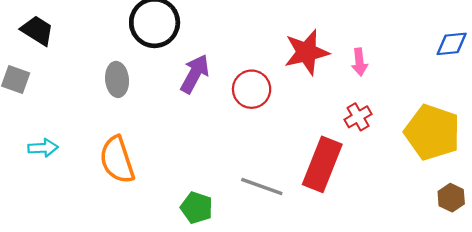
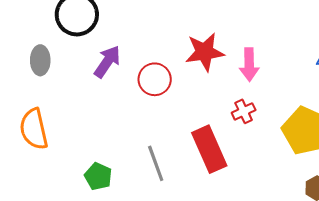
pink arrow: (360, 62) -> (249, 65), size x1.4
red rectangle: (322, 164) -> (209, 149), turned -51
gray line: (262, 186) -> (156, 163), turned 45

